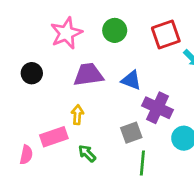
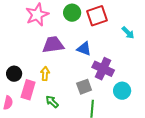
red square: (166, 35) -> (97, 16), moved
black circle: (32, 73) -> (14, 74), moved
pink rectangle: (54, 137) -> (28, 90), turned -54

